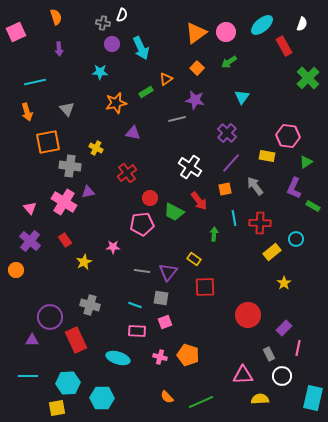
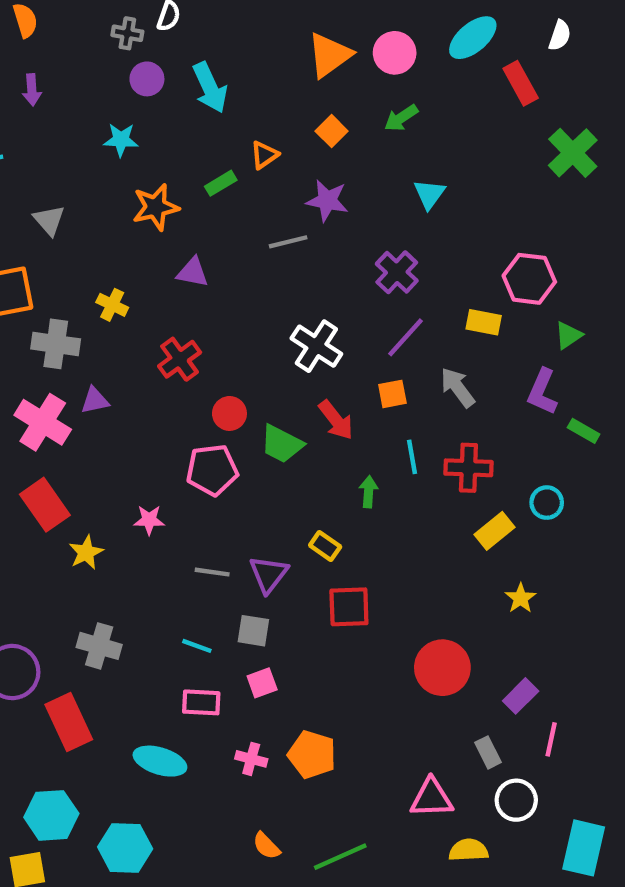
red rectangle: (65, 240) -> (45, 505), size x1.6

